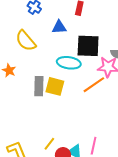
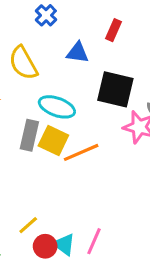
cyan ellipse: (69, 63) -> (57, 107), moved
orange line: (94, 85) -> (81, 152), moved

